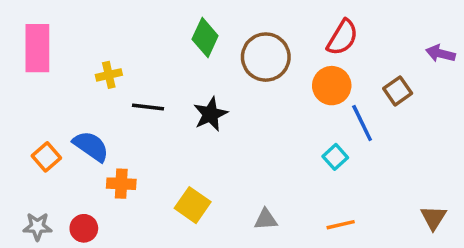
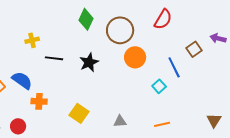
purple arrow: (440, 54) -> (218, 38), moved
orange circle: (332, 86) -> (135, 57), moved

